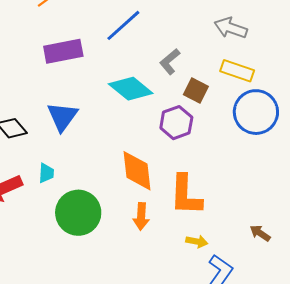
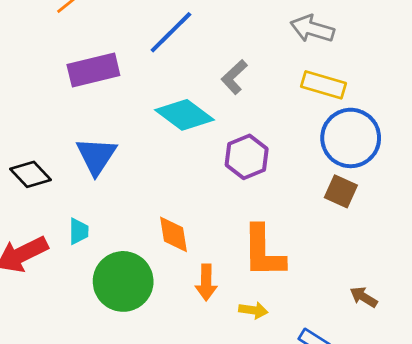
brown square: (196, 91) -> (341, 191), moved
orange diamond: (137, 171) -> (173, 234), moved, size x0.7
yellow arrow: (197, 241) -> (253, 310), moved

